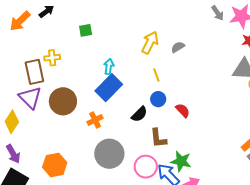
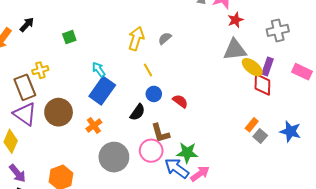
cyan arrow: (109, 67) -> (99, 70), turned -35
pink circle: (146, 167) -> (151, 151), moved

